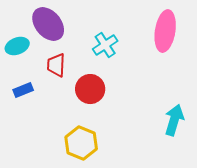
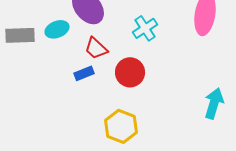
red trapezoid: (56, 65) -> (96, 48), turned -50
blue rectangle: (23, 90) -> (84, 73), moved

